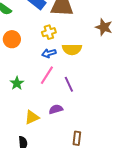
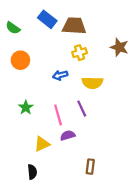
yellow cross: (49, 32) -> (80, 53), moved
yellow semicircle: (72, 49) -> (92, 83), moved
pink line: (47, 75) -> (58, 115), moved, turned -48

